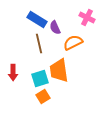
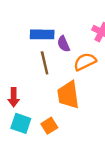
blue rectangle: (37, 20) -> (42, 34), turned -30
cyan square: (40, 78) -> (21, 123), moved, turned 36

